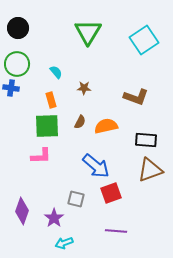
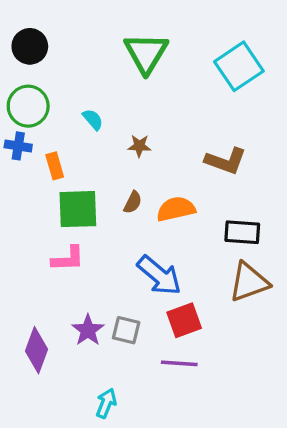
orange rectangle: (51, 100) -> (55, 166), moved
purple star: (54, 218) -> (88, 330), moved
purple line: (116, 231) -> (179, 363), moved
cyan arrow: (64, 243) -> (106, 403), turned 132

